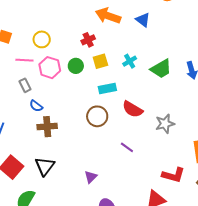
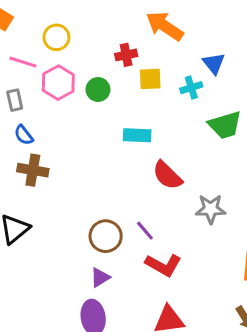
blue triangle: (143, 20) -> (214, 63), moved
yellow square: (100, 61) -> (150, 79), moved
cyan cross: (130, 61) -> (191, 88), moved
brown circle: (97, 116) -> (106, 236), moved
red L-shape: (173, 175) -> (163, 265), moved
purple triangle: (91, 177) -> (100, 278), moved

